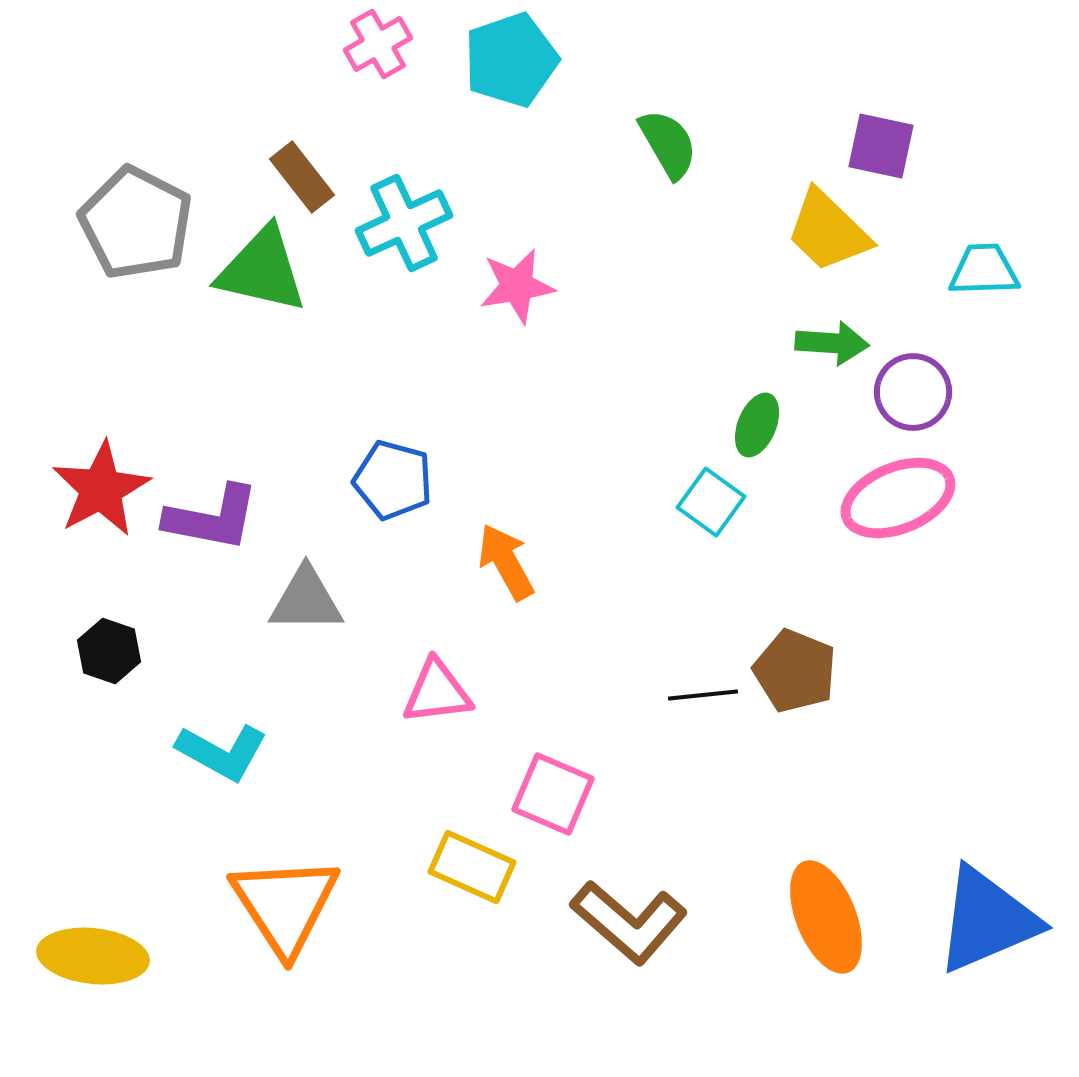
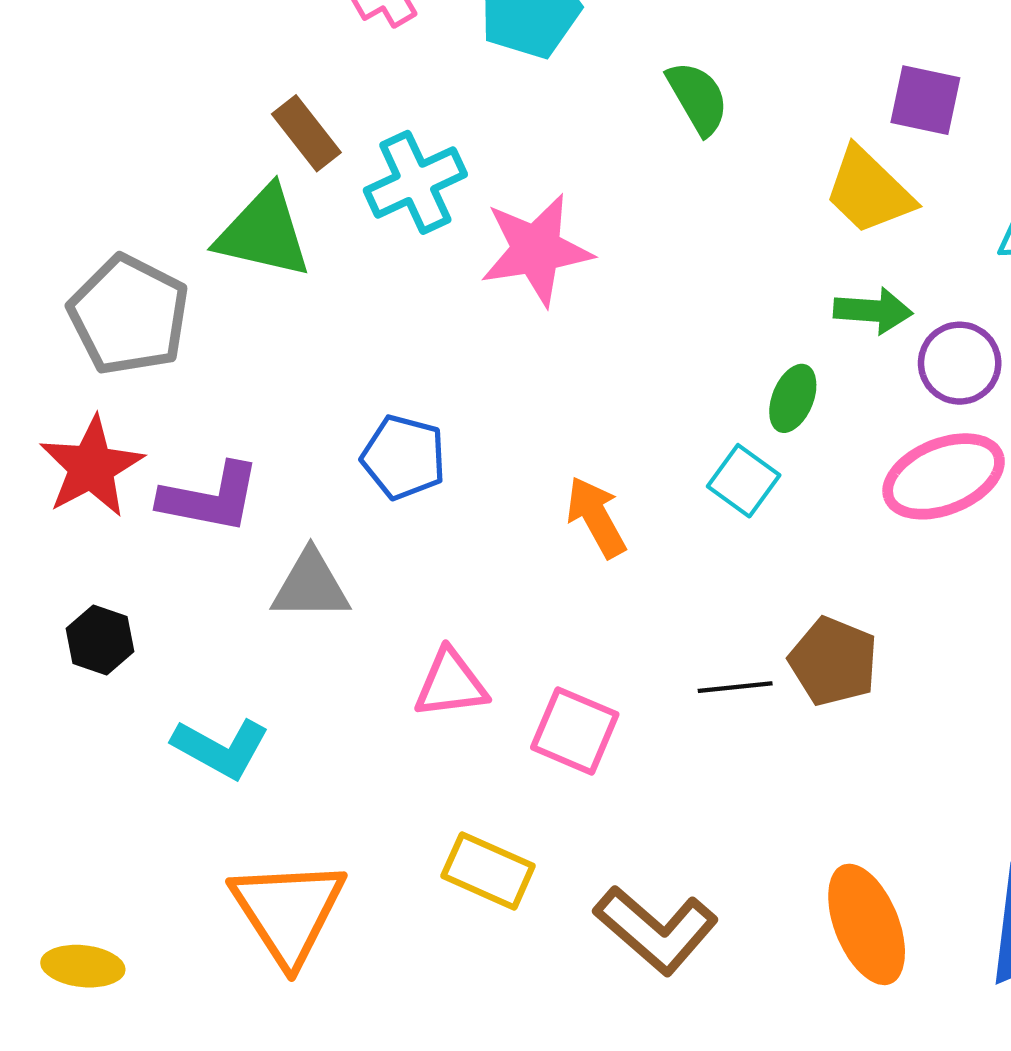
gray pentagon: (136, 223) -> (129, 315), moved
pink star: (517, 286) -> (536, 250), size x1.4
orange arrow: (506, 562) -> (596, 517), moved
pink square: (553, 794) -> (575, 731), moved
yellow ellipse: (93, 956) -> (83, 966), size x0.7

